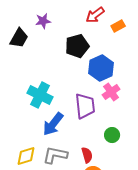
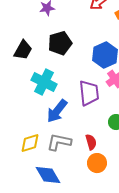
black trapezoid: (19, 38) -> (23, 50), moved
black pentagon: (77, 46) -> (60, 43), moved

